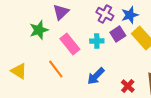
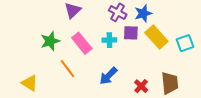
green star: (39, 30) -> (50, 41), moved
purple square: (118, 34) -> (131, 33), turned 35
yellow triangle: (19, 71) -> (30, 83), moved

